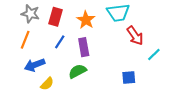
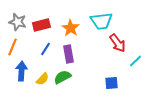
red rectangle: (55, 17) -> (41, 25), turned 60
blue arrow: (35, 65) -> (21, 71), turned 114
yellow semicircle: (47, 84) -> (42, 79), moved

